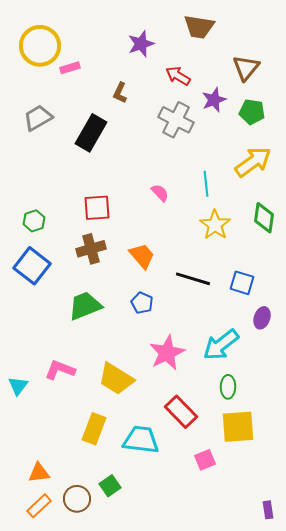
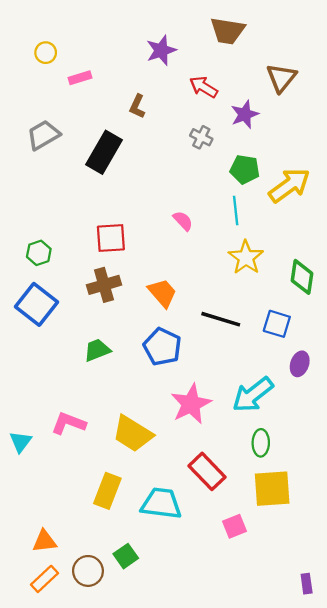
yellow circle: (40, 46) -> (46, 53), size x0.5
green pentagon: (252, 112) -> (245, 169), moved
gray cross: (176, 120) -> (201, 137), size x0.6
green diamond: (264, 218) -> (302, 277), moved
blue pentagon: (142, 303) -> (162, 347), size x1.5
green trapezoid: (85, 306) -> (97, 350), size x0.7

